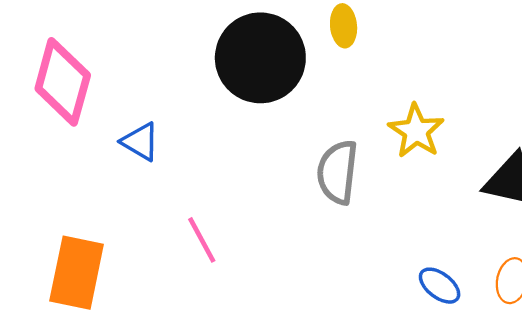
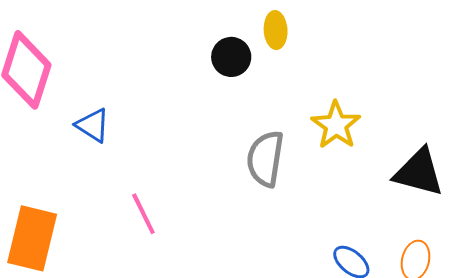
black circle: (260, 58) -> (231, 57), moved, size x0.5

